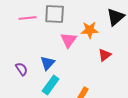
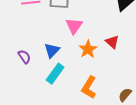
orange star: (90, 30) -> (88, 49), moved, turned -30
red triangle: (105, 55) -> (112, 42), turned -40

